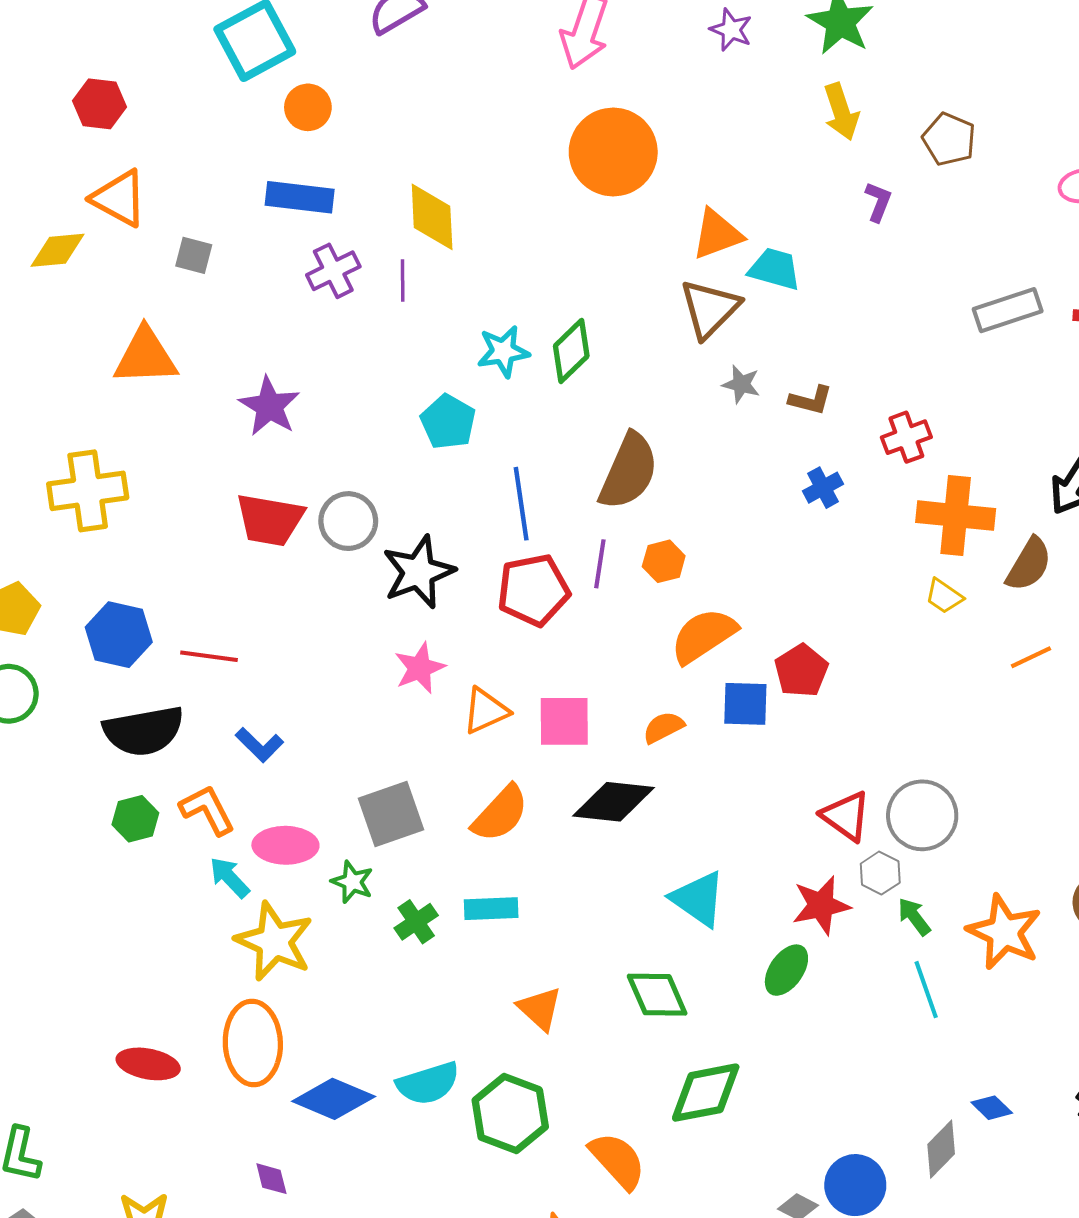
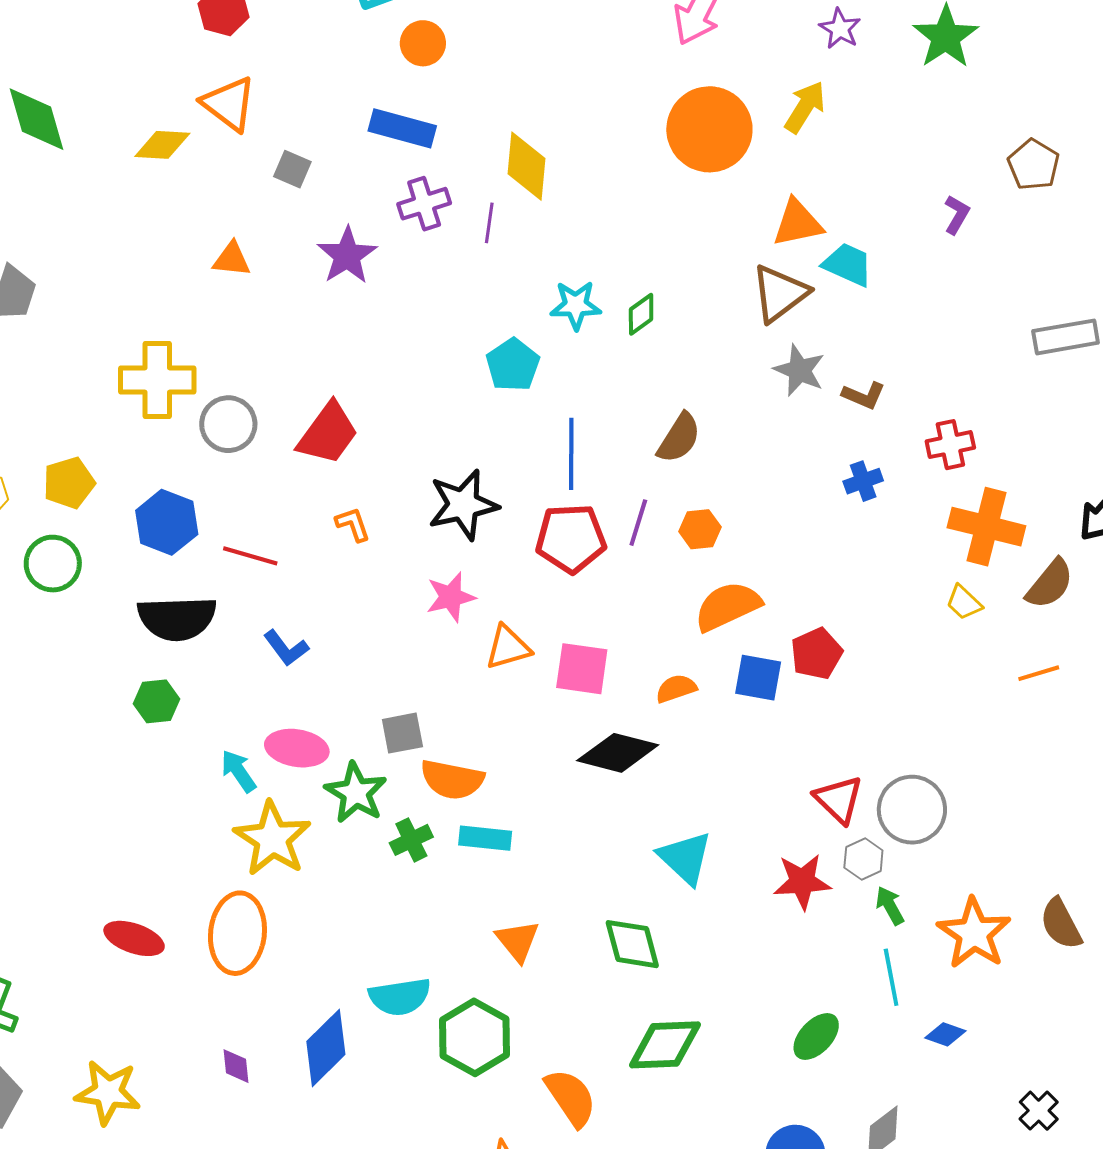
yellow arrow: (841, 112) -> (805, 107), moved, turned -138
green diamond: (571, 351) -> (641, 314), size x0.7
orange triangle: (145, 357) -> (232, 259), size x0.6
gray star: (741, 384) -> (799, 370), size x1.4
purple star: (269, 406) -> (347, 256), moved
brown semicircle: (629, 471) -> (679, 438), size x0.7
red trapezoid: (270, 520) -> (328, 434), turned -72
gray circle: (348, 521) -> (228, 424), moved
orange L-shape: (207, 810) -> (353, 524), moved, size x0.7
gray square: (391, 814) -> (402, 733), size x0.7
orange semicircle: (500, 814) -> (452, 780), moved, turned 50
green star: (352, 882) -> (356, 793), size x1.5
green ellipse: (786, 970) -> (816, 1036), moved
blue diamond: (334, 1099) -> (326, 1048), moved, turned -76
blue diamond: (992, 1108) -> (945, 1034), moved, turned -33

